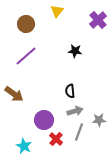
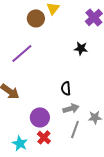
brown circle: (26, 24) -> (36, 18), moved
black star: (75, 51) -> (81, 48), moved
red cross: (56, 139) -> (44, 137), moved

